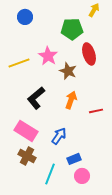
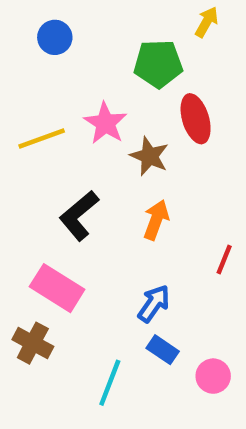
red line: (96, 111) -> (224, 259), moved, turned -56
blue arrow: (59, 136) -> (154, 303), moved
brown cross: (27, 156) -> (33, 343), moved
blue rectangle: (74, 159) -> (163, 350), turned 56
pink circle: (82, 176) -> (213, 376), moved

